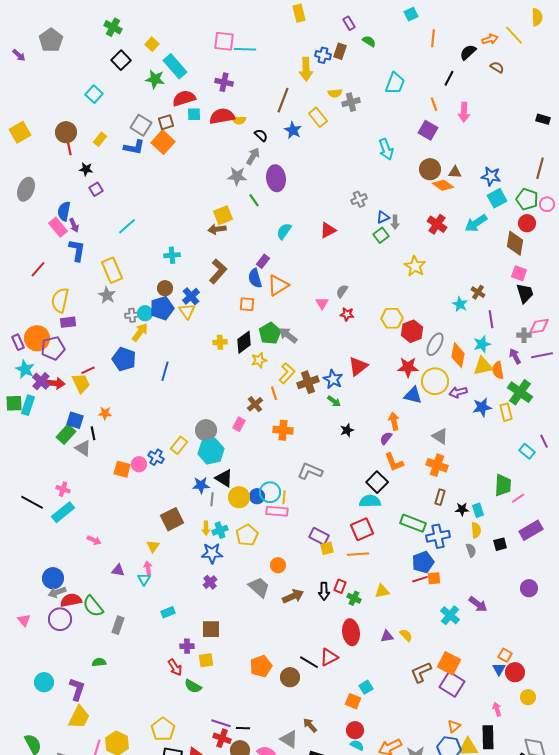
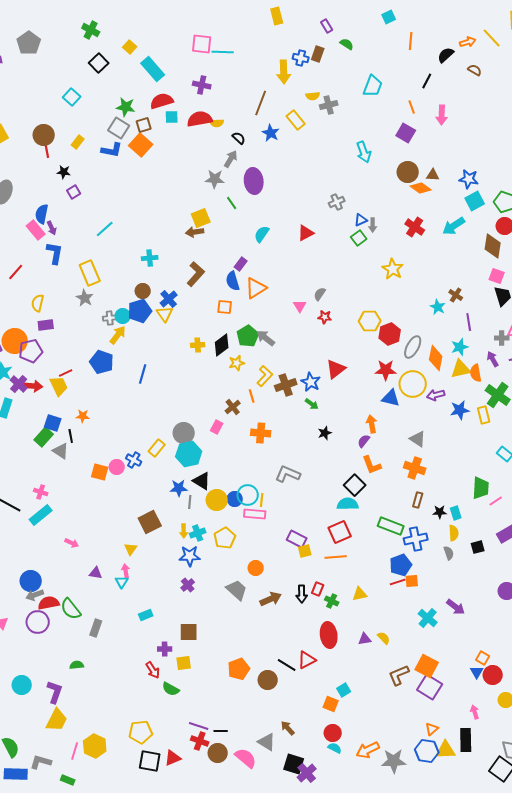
green star: (155, 79) -> (126, 107), moved
yellow semicircle: (60, 300) -> (38, 303), size x0.7
yellow pentagon: (163, 729) -> (141, 732), turned 30

